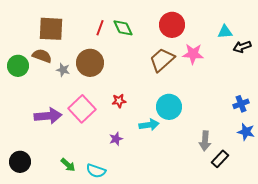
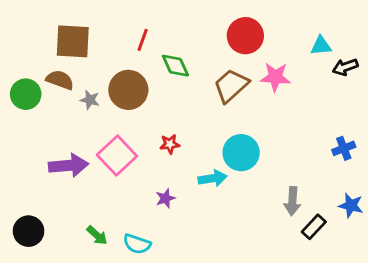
green diamond: (123, 28) -> (175, 66), moved
blue star: (246, 132) -> (351, 205), moved

